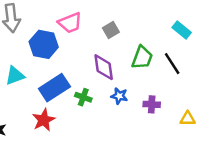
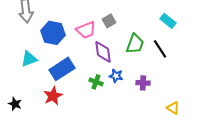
pink trapezoid: (70, 23) -> (86, 30), moved
green cross: (83, 97) -> (96, 82), moved
yellow triangle: (188, 119) -> (173, 108), moved, turned 32

